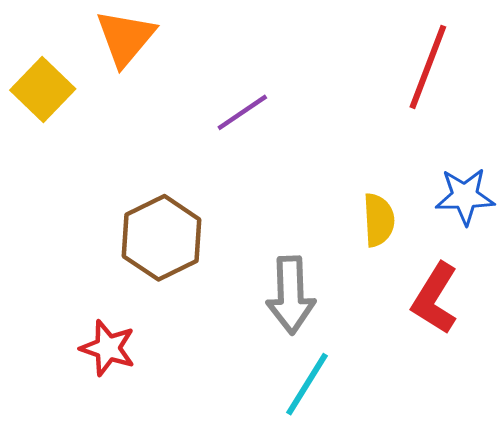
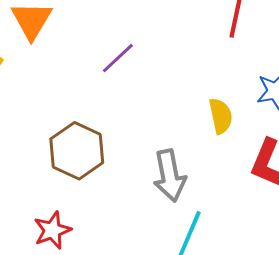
red star: (108, 348) -> (52, 230), turned -30

